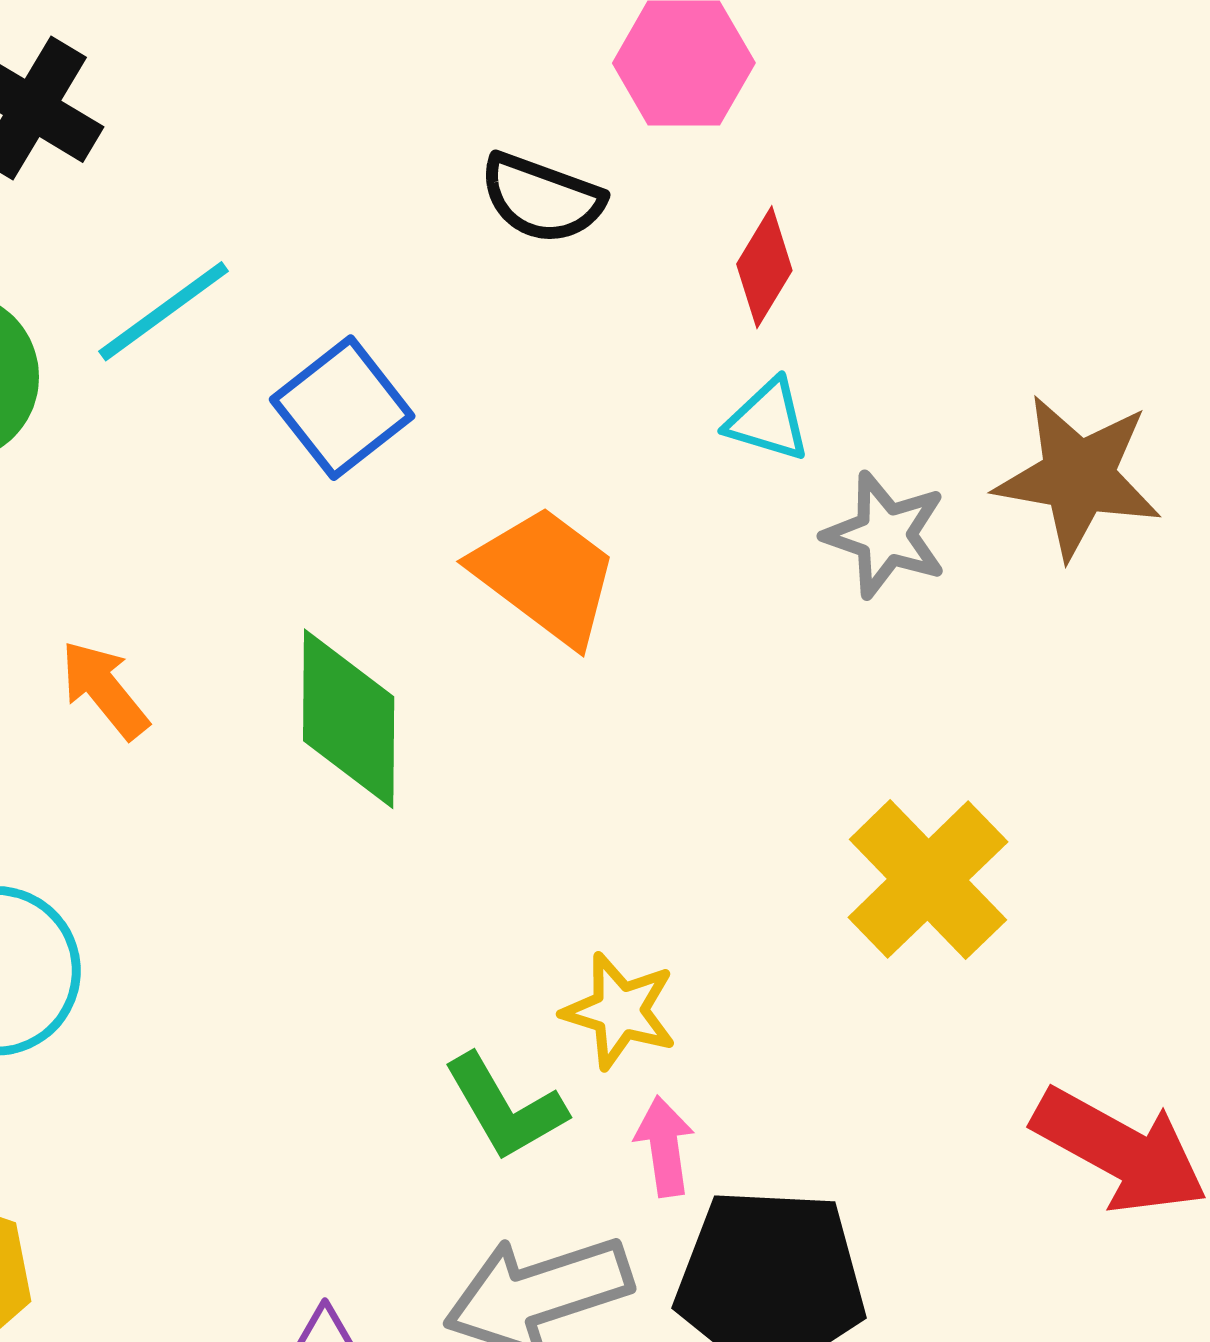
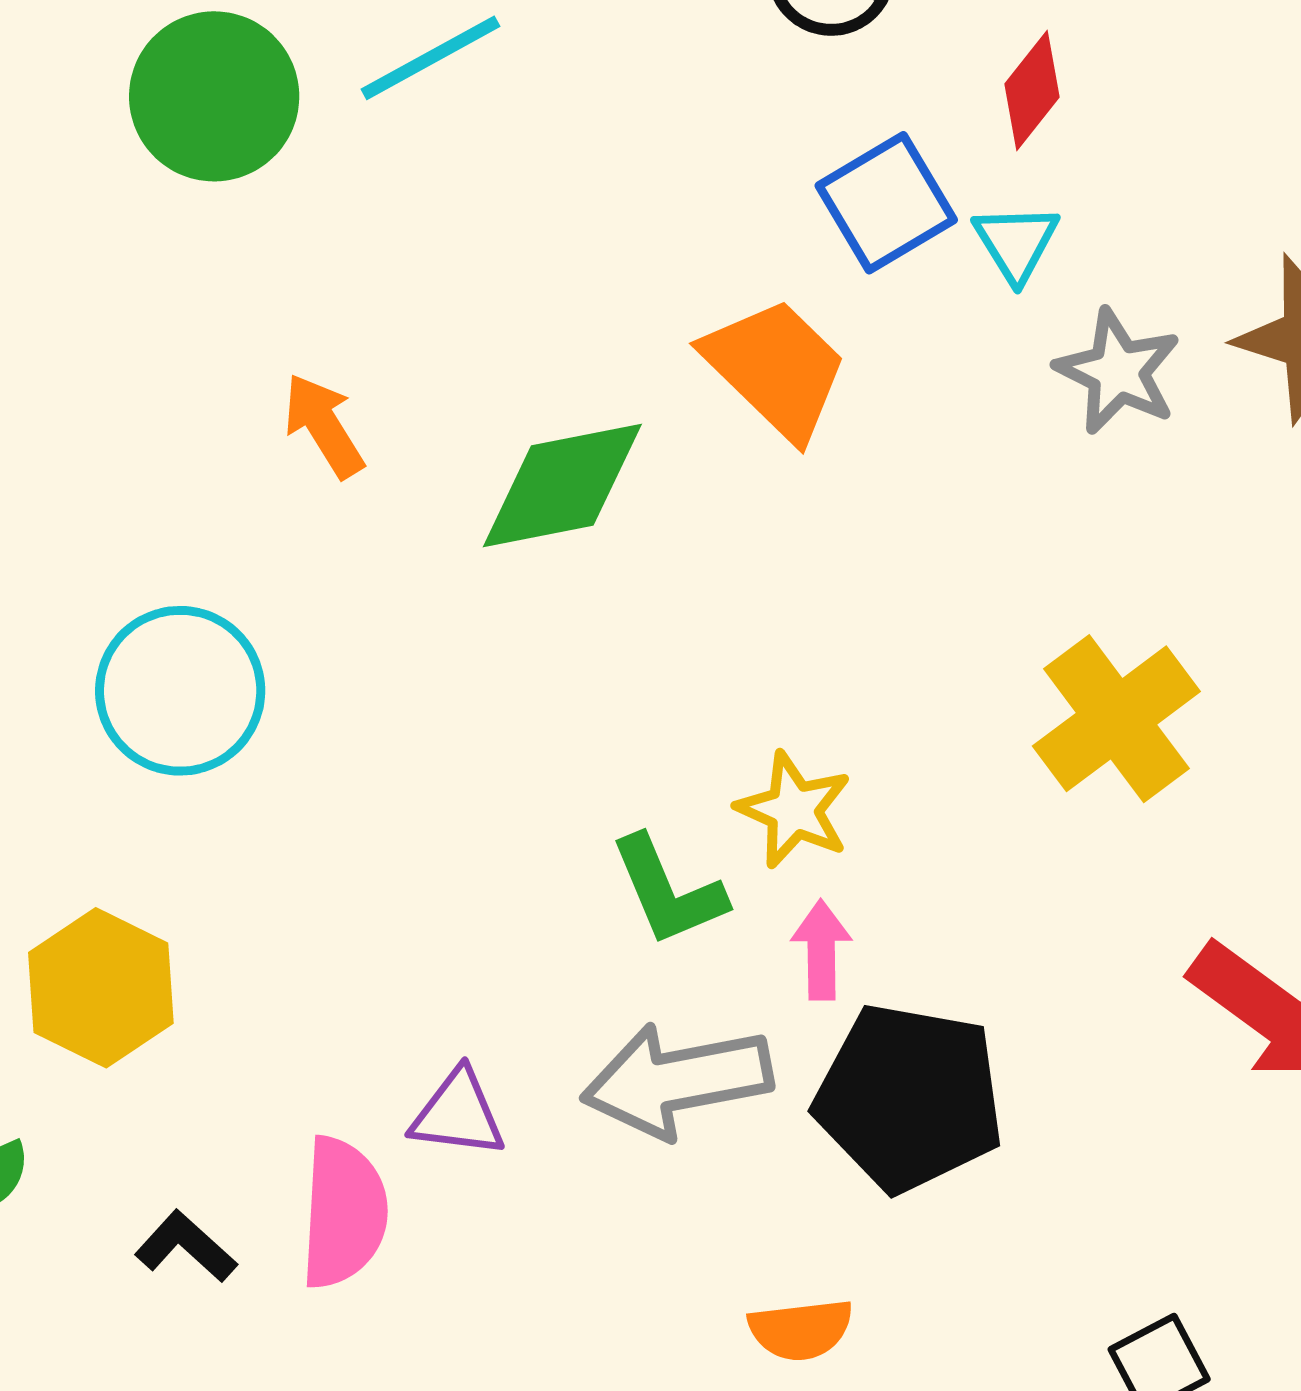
blue square: (342, 408) -> (886, 203), moved
cyan triangle: (768, 420) -> (1016, 243), turned 34
green diamond: (349, 719) -> (562, 486), turned 71

